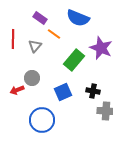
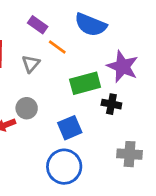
green rectangle: (74, 60) -> (85, 83), turned 35
black cross: (93, 91) -> (111, 104), moved
blue circle: (42, 120) -> (64, 167), moved

